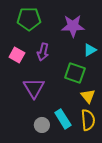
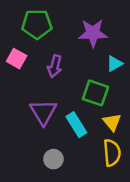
pink square: (17, 55) -> (17, 59), moved
cyan rectangle: (63, 119) -> (76, 125), moved

